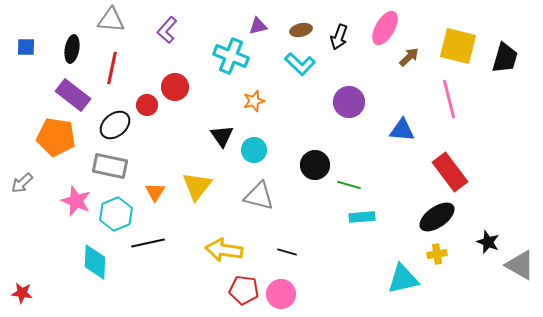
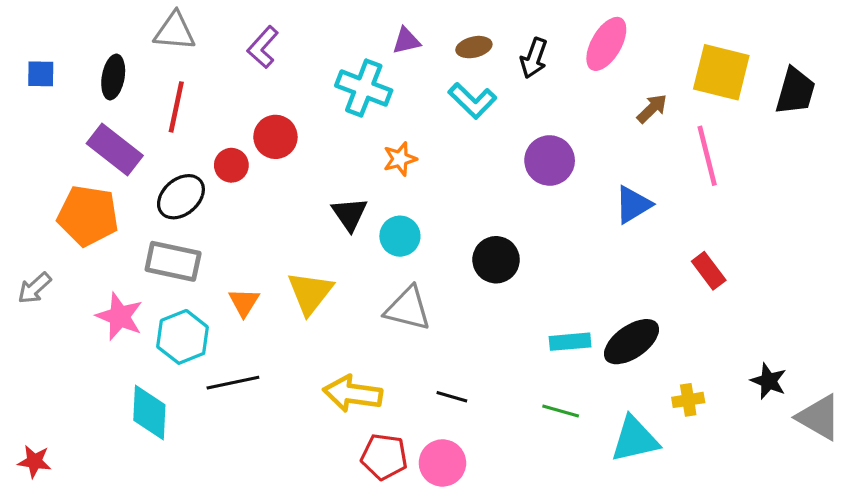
brown arrow: (409, 57) -> (652, 109), moved
blue triangle: (402, 130) -> (633, 205), turned -36
red rectangle: (450, 172) -> (709, 271), size x0.6
green line: (349, 185) -> (561, 411), moved
black ellipse: (437, 217) -> (632, 342), moved

